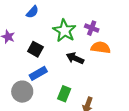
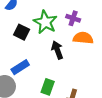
black square: (35, 49) -> (22, 32), moved
black arrow: (75, 58) -> (57, 50), turned 48

